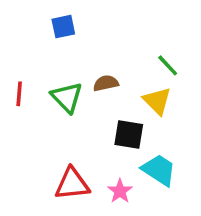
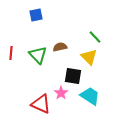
red triangle: (72, 184) -> (41, 104), turned 30
pink star: (120, 191) -> (61, 93), moved

